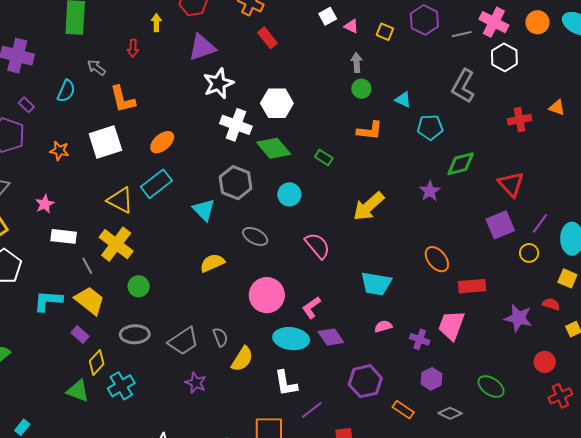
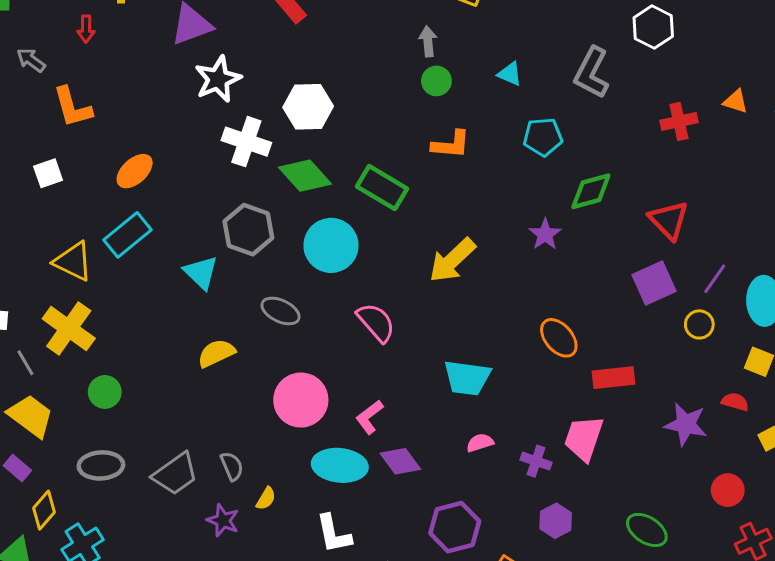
cyan triangle: (403, 100) -> (510, 74), moved
white square: (105, 142) -> (48, 173), size x0.6
green rectangle: (324, 158) -> (382, 188), size x1.8
cyan circle: (289, 194) -> (331, 245), size x1.5
yellow semicircle: (242, 359) -> (266, 499), size x0.6
purple star: (196, 383) -> (223, 520), moved

